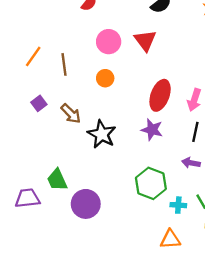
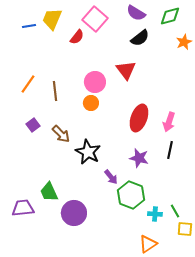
pink circle: (109, 42) -> (95, 82), moved
purple star: (152, 130) -> (139, 158), moved
purple arrow: (191, 163) -> (111, 177), moved, turned -140
orange triangle: (170, 239) -> (148, 244), turned -30

